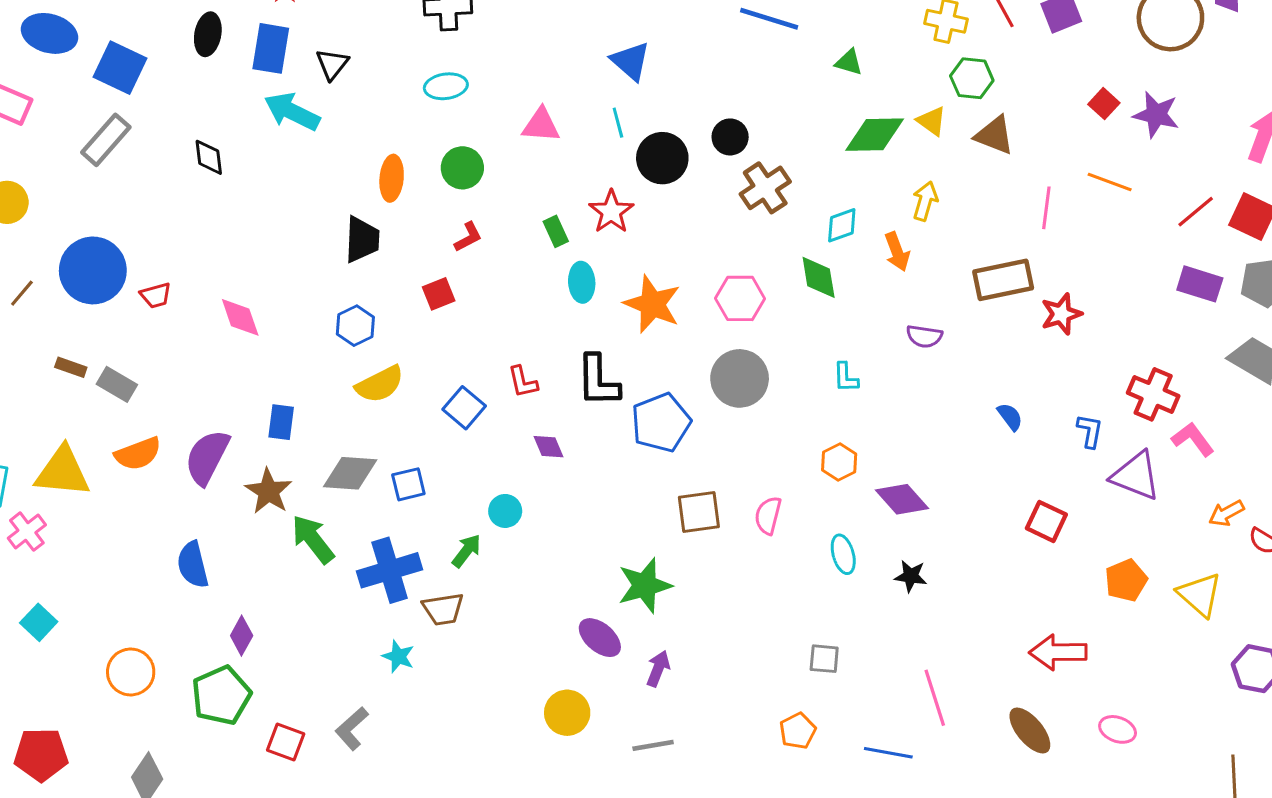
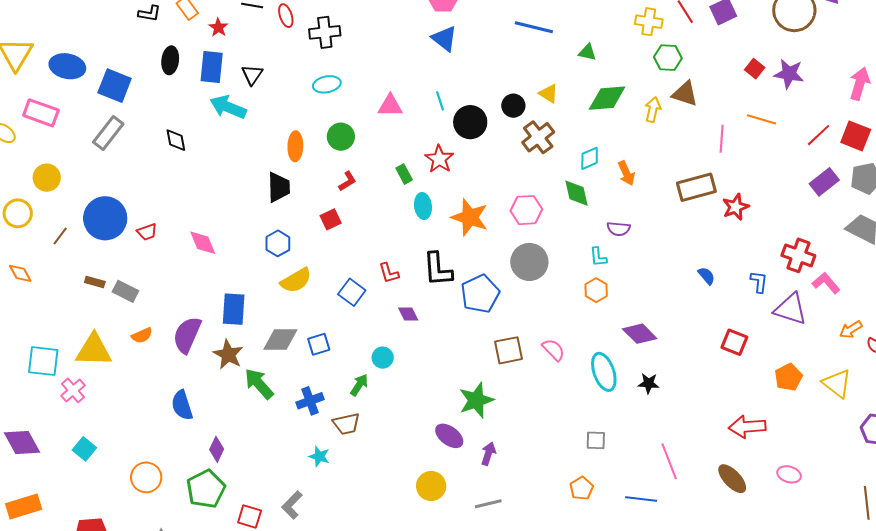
blue triangle: (631, 61) -> (444, 38), moved
yellow triangle: (932, 121) -> (549, 94), moved
yellow arrow: (925, 201) -> (653, 110), moved
purple rectangle: (1200, 284) -> (824, 182), turned -52
purple semicircle: (924, 336) -> (619, 229), moved
blue rectangle: (281, 422) -> (234, 309), size x1.4
orange semicircle: (138, 454) -> (142, 335), size x0.7
orange hexagon: (839, 462) -> (596, 290), moved
pink semicircle: (768, 515) -> (553, 350), turned 125
cyan ellipse: (843, 554) -> (604, 372), size x1.5
blue cross: (390, 570) -> (310, 401), size x0.7

